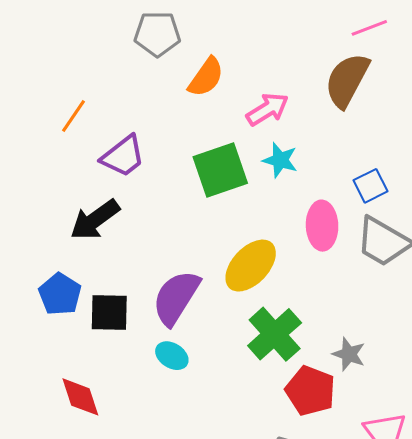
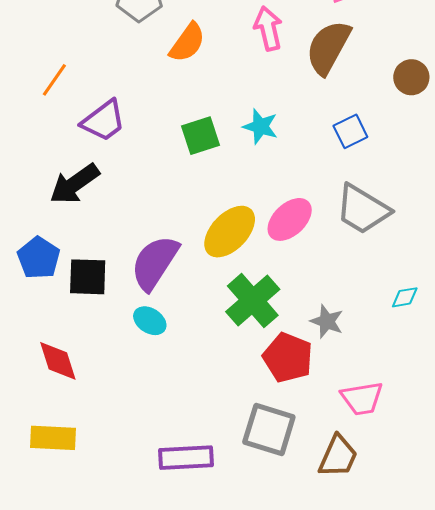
pink arrow: (267, 109) -> (268, 29), moved, turned -72
green square: (220, 170) -> (200, 136), size x0.7
blue square: (371, 186) -> (350, 131), moved
pink ellipse: (322, 226) -> (290, 219), moved, turned 48

